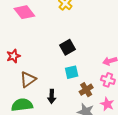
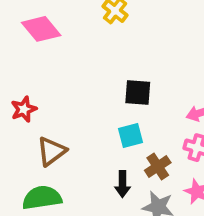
black square: (67, 47) -> (138, 92), moved, turned 35
black arrow: (52, 96) -> (122, 184), moved

